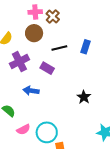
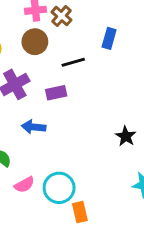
blue rectangle: (85, 47) -> (109, 38), moved
purple rectangle: (47, 68) -> (56, 93), turned -40
black star: (84, 97) -> (126, 136), moved

